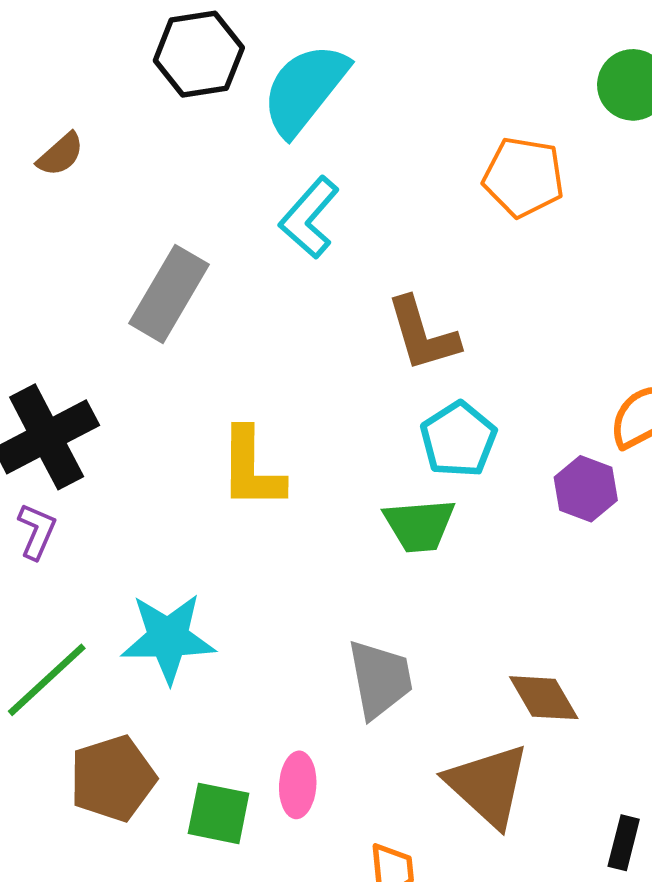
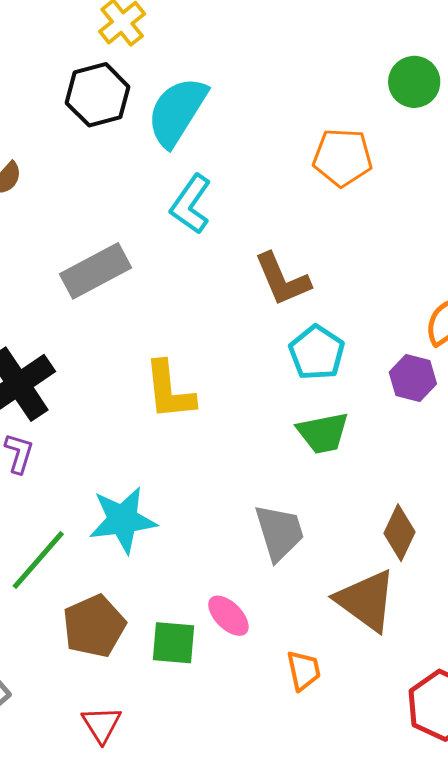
gray rectangle: (169, 294) -> (95, 271), turned 38
green trapezoid: (419, 525) -> (323, 433), moved
brown diamond: (544, 698) -> (399, 533), turned 62
pink ellipse: (298, 785) -> (228, 616), turned -42

